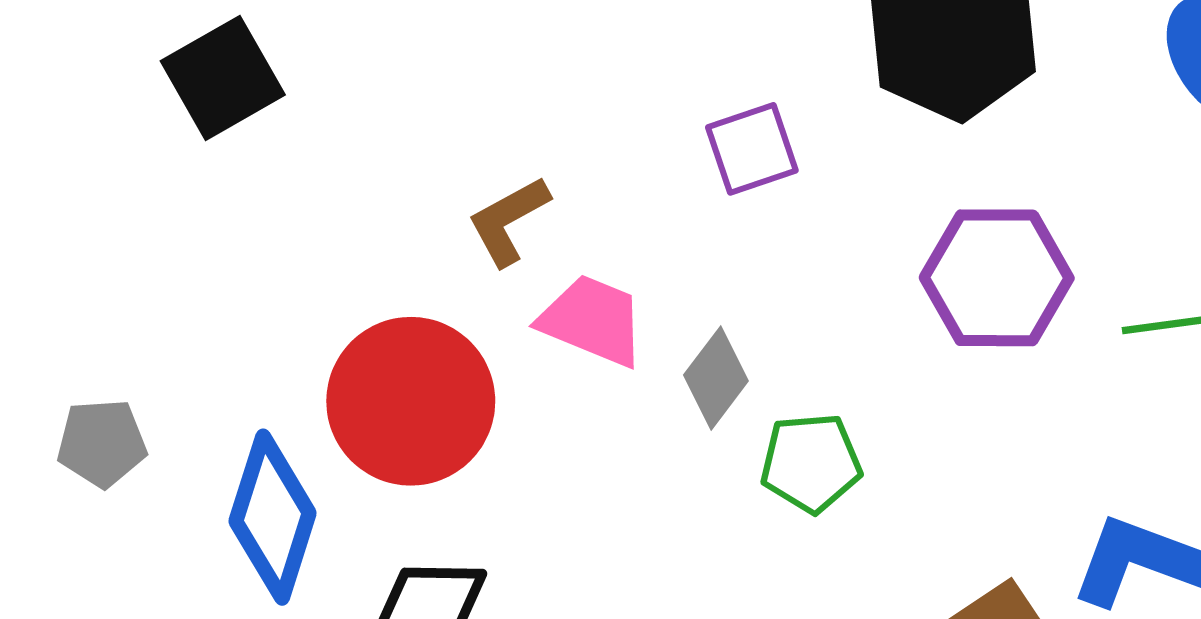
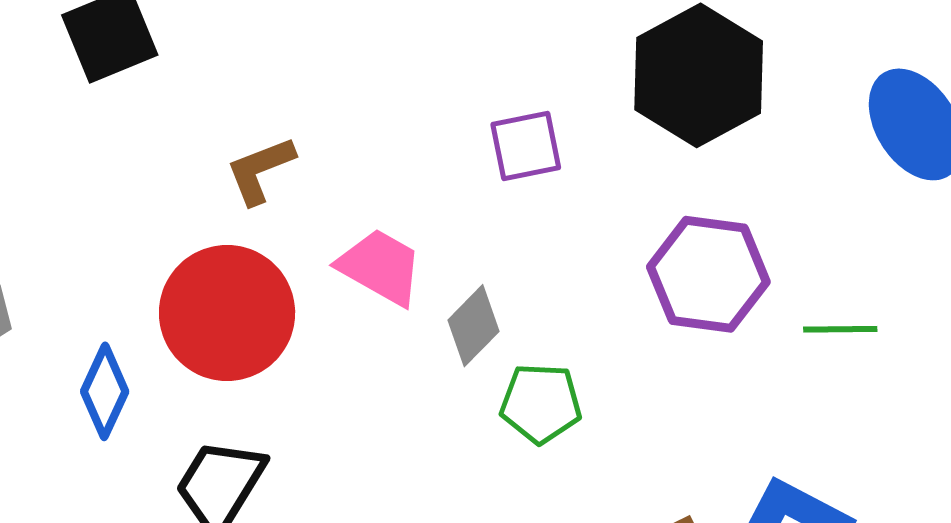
brown L-shape: (508, 221) -> (260, 170), moved
blue diamond: (273, 517) -> (105, 391), size x0.7

